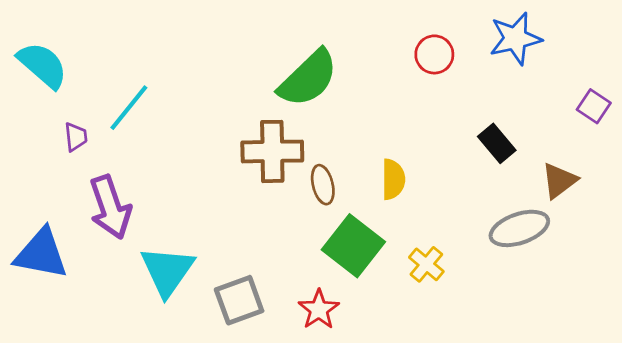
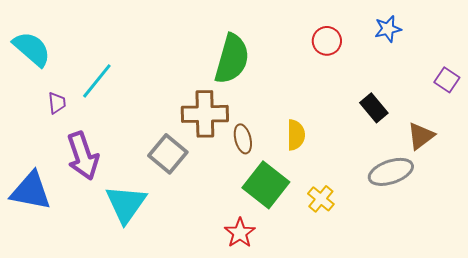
blue star: (515, 39) -> (388, 29), size x0.7
green semicircle: (308, 78) -> (232, 59), turned -30
gray square: (239, 300) -> (168, 154), moved, turned -30

